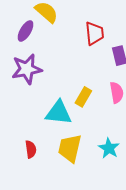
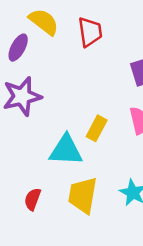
red trapezoid: (94, 33) -> (90, 32), moved
red semicircle: (31, 149) -> (33, 199), turned -150

